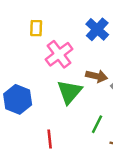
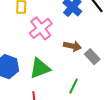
green triangle: (70, 92) -> (40, 68), moved, turned 30

